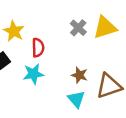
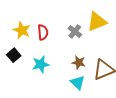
gray cross: (78, 28) -> (75, 31), moved
red semicircle: (38, 48) -> (43, 32), moved

